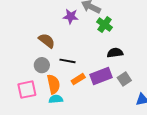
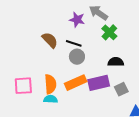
black line: (68, 61) -> (74, 43), moved
gray circle: (42, 65) -> (77, 57), moved
orange rectangle: (78, 79) -> (76, 83), size x1.5

